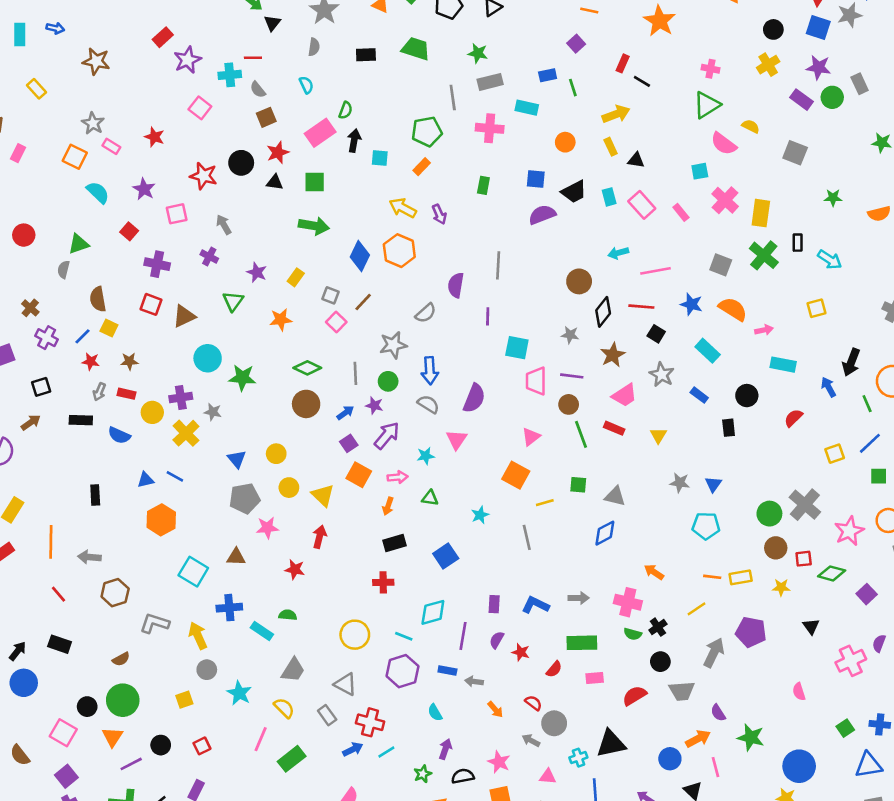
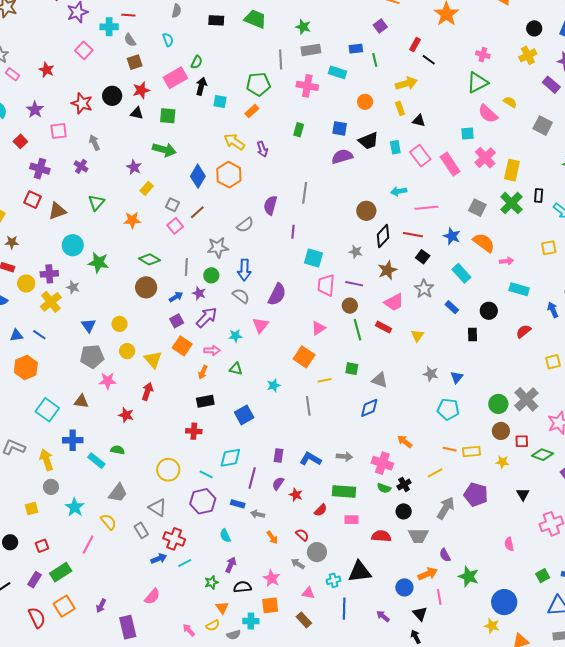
pink rectangle: (681, 212) -> (450, 164), size x1.6
purple star: (257, 272) -> (134, 167), moved
red semicircle: (635, 696) -> (381, 536), turned 30
green rectangle: (292, 759) -> (61, 572), moved

